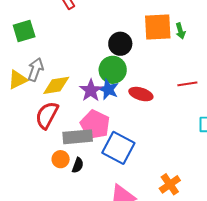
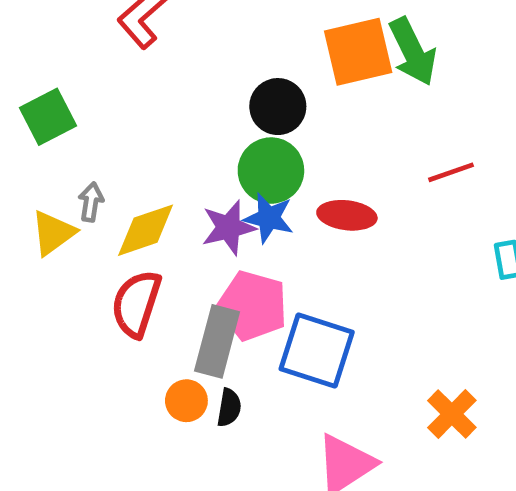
green arrow: (180, 31) -> (413, 52), size x1.8
gray arrow: (36, 70) -> (91, 202), size x0.7
purple star: (91, 90) -> (228, 228), turned 30
gray rectangle: (78, 137) -> (217, 341), turned -60

